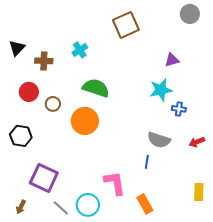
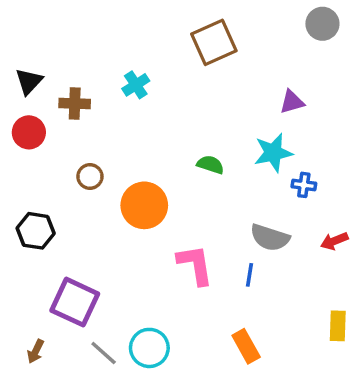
green semicircle: (96, 88) -> (210, 165), moved, size x0.6
red circle: (29, 92) -> (29, 132), moved
pink L-shape: (115, 183) -> (195, 265), moved

